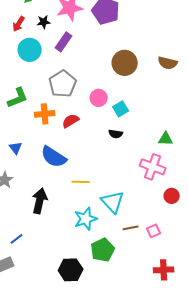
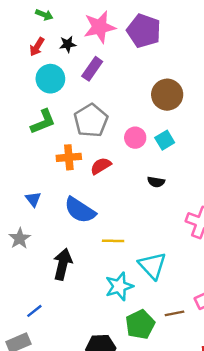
green L-shape: (18, 98) -> (43, 122), moved
cyan square: (121, 109) -> (165, 140), moved
brown line: (131, 228) -> (175, 313), moved

